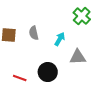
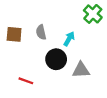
gray triangle: (78, 57) -> (81, 70), moved
black circle: (48, 72) -> (56, 59), moved

